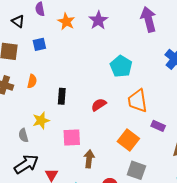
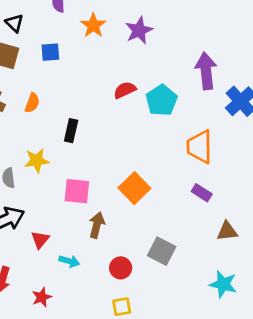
purple arrow: (148, 19) -> (206, 71), moved
black triangle: (18, 21) -> (14, 23), moved
orange trapezoid: (138, 101) -> (200, 147), moved
red semicircle: (99, 105) -> (125, 90), moved
orange square: (128, 140) -> (134, 188), moved

